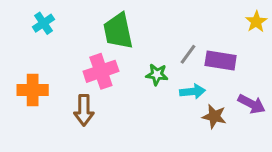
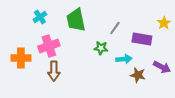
yellow star: (256, 22) -> (164, 23), moved
cyan cross: (43, 23) -> (40, 17), moved
gray line: (188, 54) -> (115, 28), moved
pink cross: (101, 71) -> (49, 46), moved

